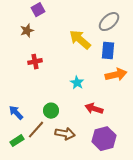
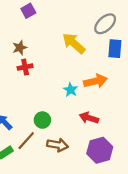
brown star: (27, 31) -> (20, 48), moved
blue rectangle: (108, 51) -> (115, 49), moved
orange arrow: (116, 75) -> (95, 81), moved

